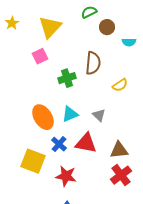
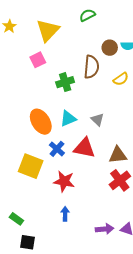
brown circle: (107, 27) -> (110, 48), moved
yellow semicircle: (120, 85) -> (121, 79), moved

